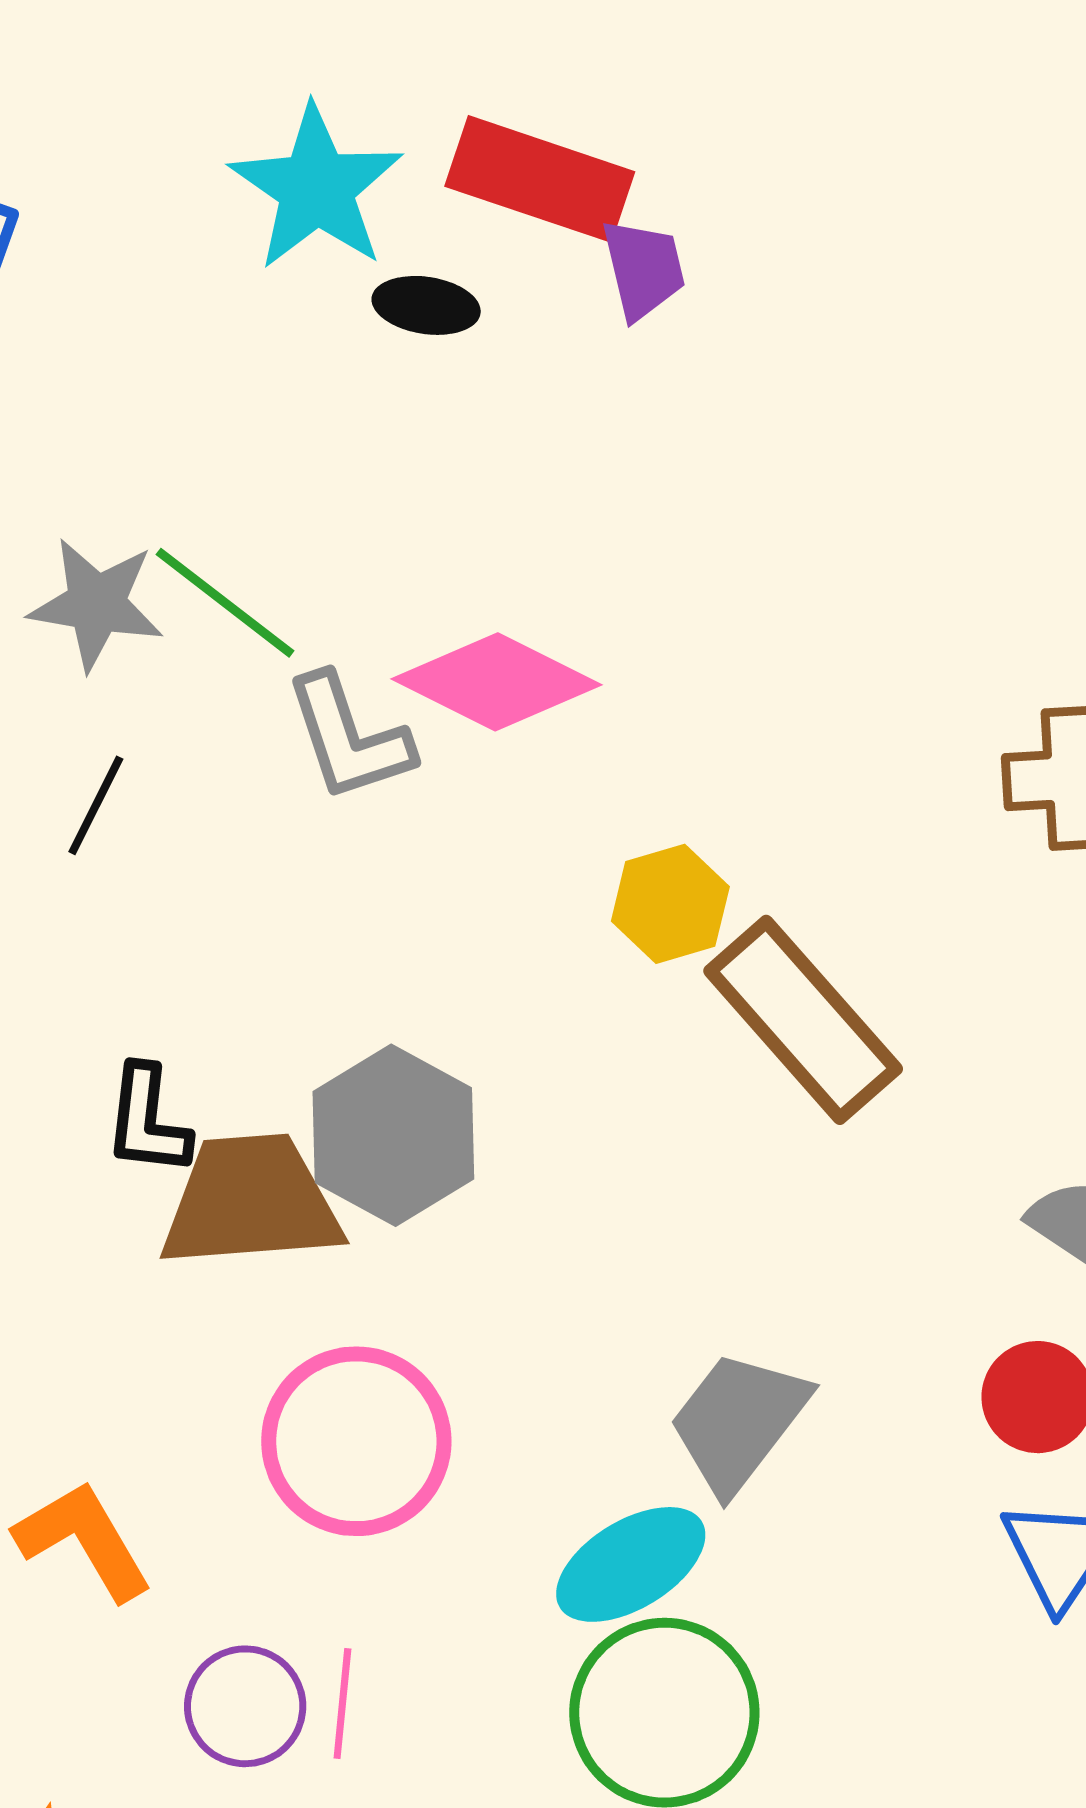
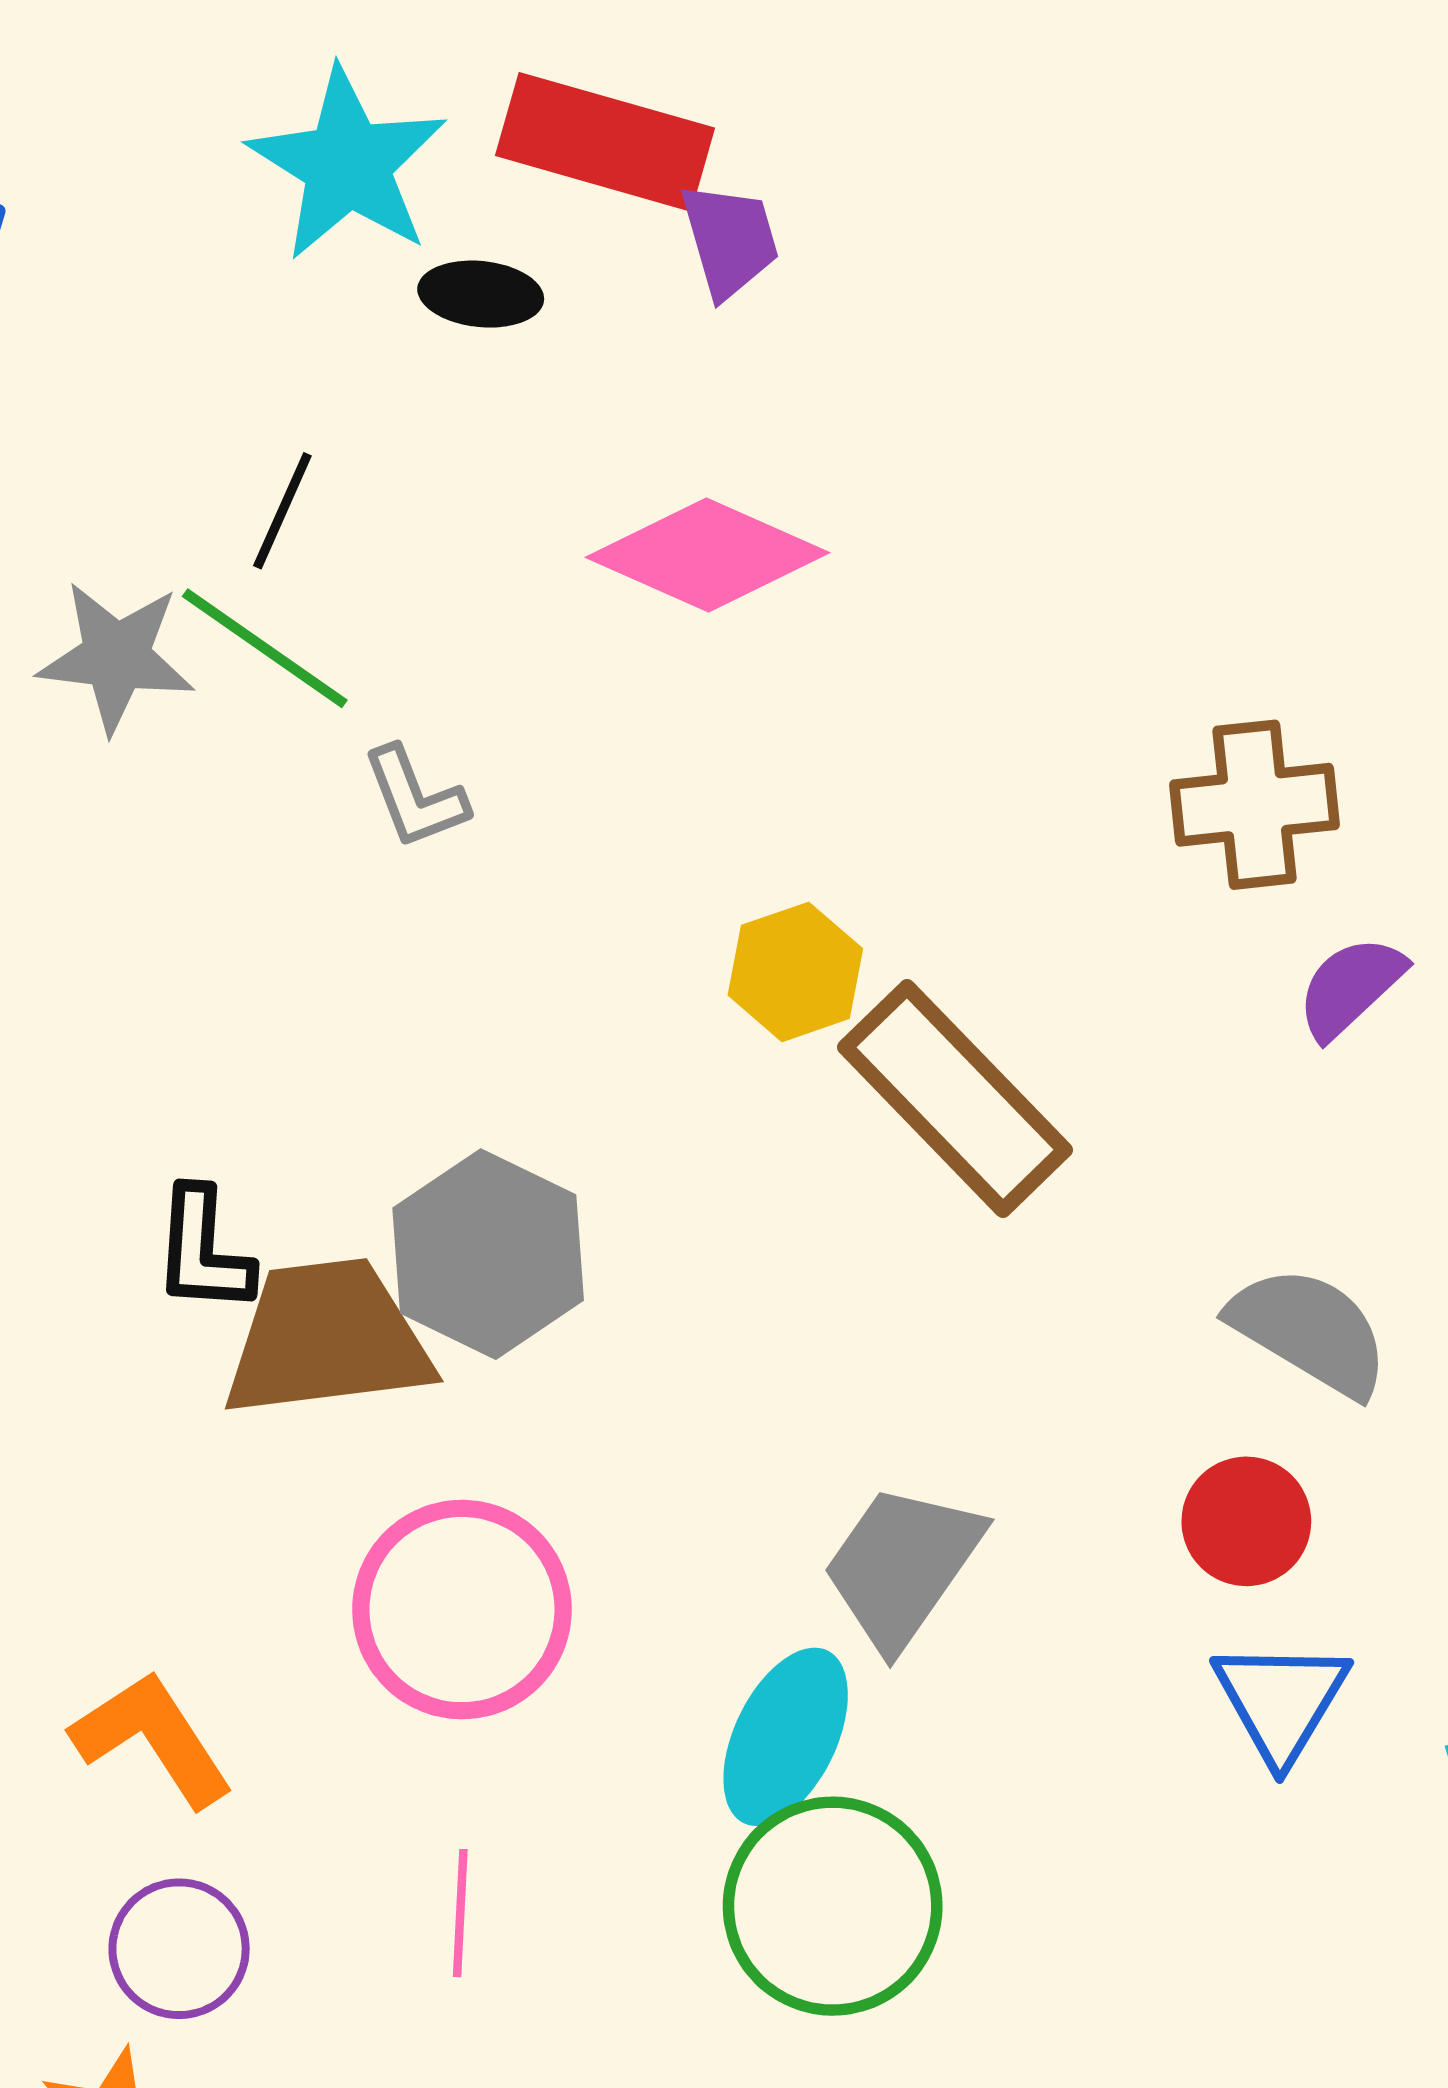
pink diamond: (497, 682) -> (708, 555), moved
gray L-shape: (349, 738) -> (415, 797), size x0.7
black line: (96, 805) -> (282, 511), moved
cyan ellipse: (631, 1564) -> (786, 1737), turned -30
purple circle: (245, 1706) -> (179, 1949), moved

